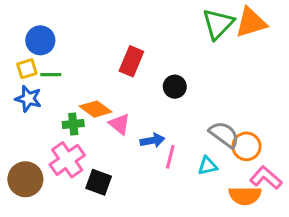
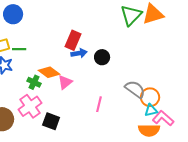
blue circle: (40, 40) -> (13, 14), moved
green cross: (73, 124) -> (34, 82), turned 32
pink triangle: (119, 124) -> (65, 82), turned 42
blue arrow: (152, 140) -> (79, 53), moved
cyan triangle: (208, 166) -> (151, 110), moved

